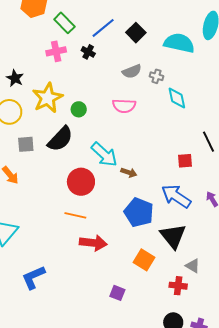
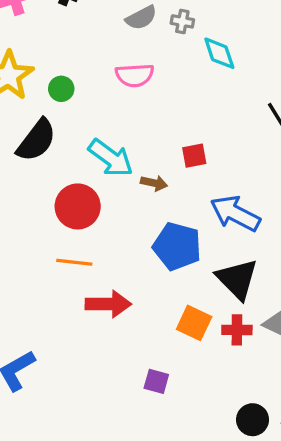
red square: (185, 161) -> (194, 156), moved
red cross: (178, 286) -> (237, 330), moved

